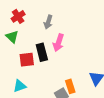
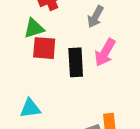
green triangle: (12, 37) -> (34, 28), turned 48
red square: (27, 60) -> (44, 48), moved

